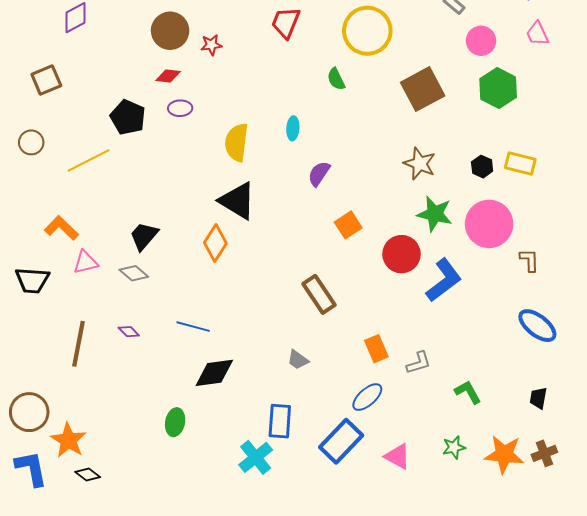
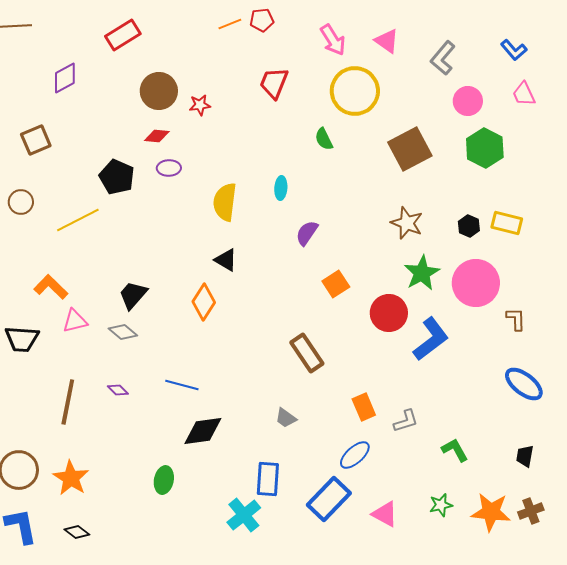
black triangle: (237, 201) -> (226, 260), size x0.6
green star: (435, 214) -> (422, 273), turned 30
orange star: (68, 440) -> (71, 478), moved

